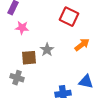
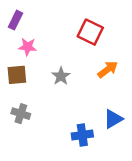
brown square: (29, 58) -> (17, 75), moved
blue triangle: (86, 82) -> (113, 119), turned -42

